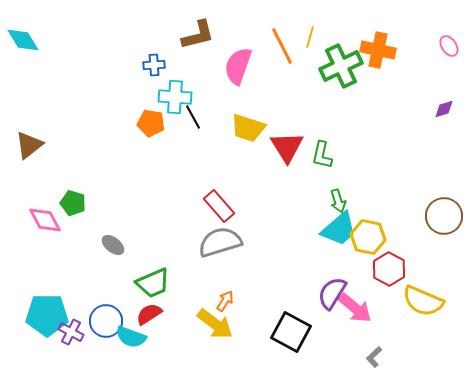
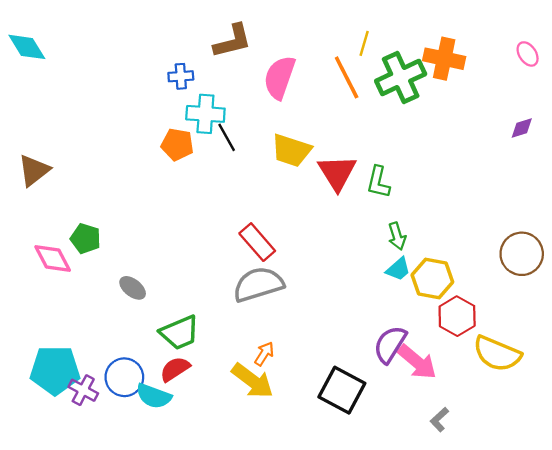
orange line: (282, 46) -> (347, 77), moved
cyan trapezoid: (339, 229) -> (398, 269), size x0.6

